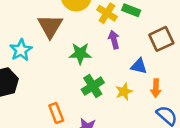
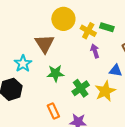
green star: (80, 54) -> (55, 73), moved
yellow star: (124, 92) -> (105, 91), size x1.5

